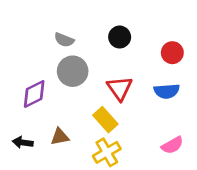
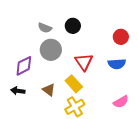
black circle: (120, 37) -> (73, 26), moved
brown triangle: (60, 137) -> (49, 90), moved, turned 48
black arrow: (23, 142) -> (18, 91), moved

